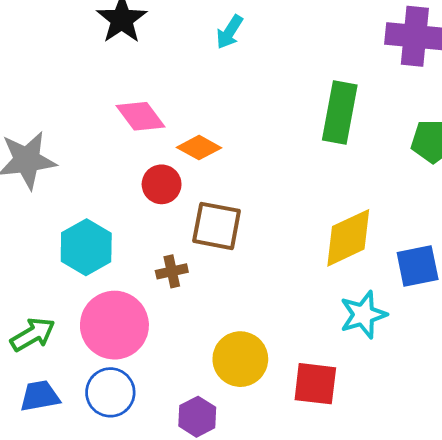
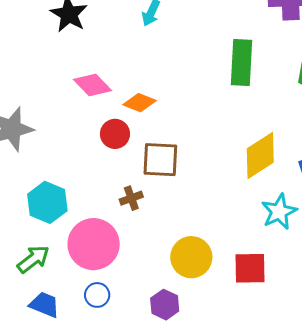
cyan hexagon: (86, 247) -> (47, 202), moved
blue circle: (110, 392) -> (97, 295), size x0.7
blue trapezoid: (40, 396) -> (45, 305), turned 40

